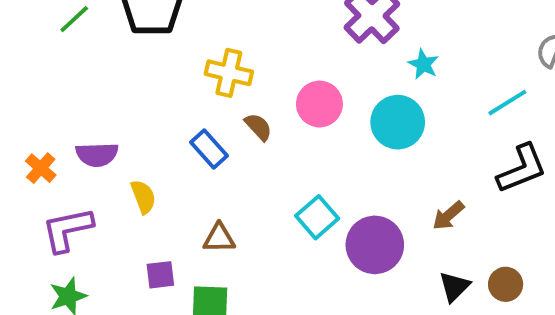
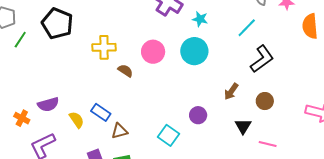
blue rectangle: (209, 149) -> (101, 112), moved
cyan square: (317, 217) -> (169, 135), moved
purple circle: (375, 245) -> (198, 115), size x0.6
brown circle: (506, 284) -> (265, 101), moved

